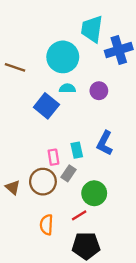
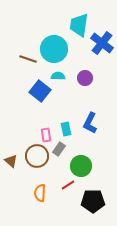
blue cross: (119, 50) -> (102, 43), turned -35
brown line: (15, 67) -> (28, 59), moved
black pentagon: (86, 246) -> (93, 201), moved

